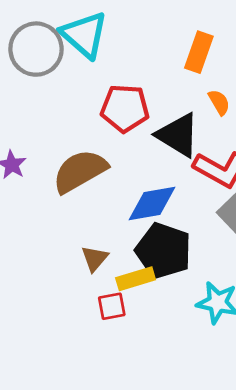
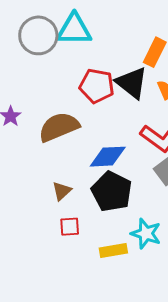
cyan triangle: (84, 35) -> (74, 29), turned -48
black triangle: (178, 135) -> (132, 83), moved
yellow rectangle: (136, 279) -> (113, 250), moved

